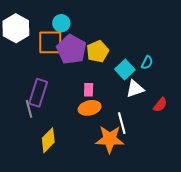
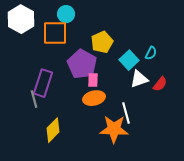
purple pentagon: (71, 49) -> (82, 64), moved
red semicircle: (160, 105) -> (160, 84), moved

